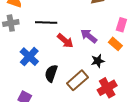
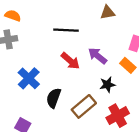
black line: (46, 23) -> (66, 30), moved

